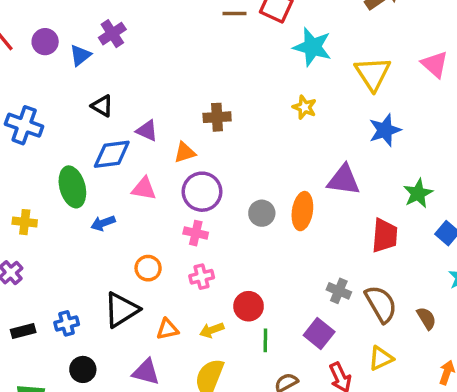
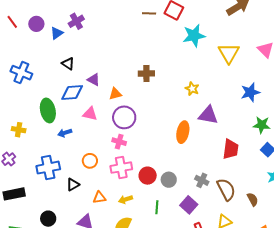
cyan star: (312, 47) -> (194, 36), turned -30
yellow star: (304, 107) -> (192, 89), moved
brown cross: (217, 117) -> (146, 73), moved
blue star: (385, 130) -> (250, 92), moved
green star: (418, 193) -> (262, 125), moved, turned 30
gray circle: (262, 213) -> (169, 180), moved
pink cross: (202, 277) -> (121, 168), size x1.5
red circle: (249, 306) -> (148, 176), moved
black triangle: (121, 310) -> (73, 185), size x0.6
blue cross: (67, 323) -> (48, 168), moved, size x1.6
black rectangle: (23, 331) -> (14, 194), size x1.5

